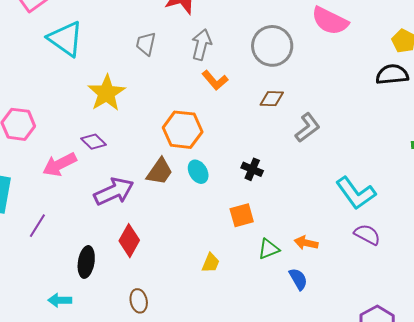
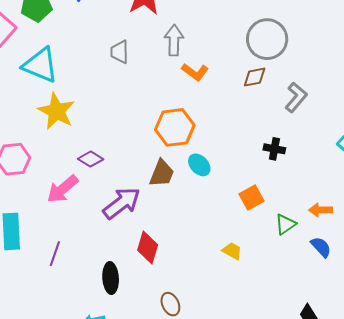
gray circle: (272, 46) -> (267, 39), moved
yellow star: (106, 93) -> (56, 111), moved
black cross: (252, 169) -> (274, 149), moved
yellow trapezoid: (211, 263) -> (232, 251), turned -70

